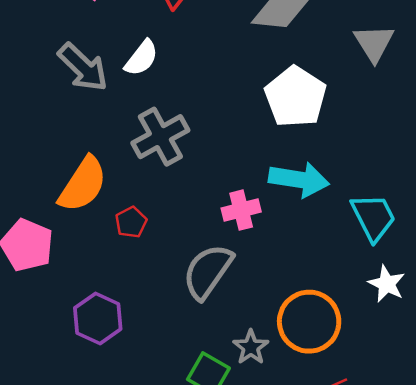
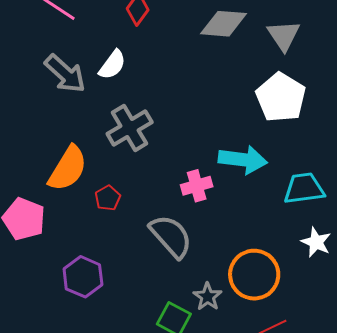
gray triangle: (374, 43) -> (284, 35), moved
white pentagon: (295, 97) -> (281, 97), moved
cyan trapezoid: (373, 217) -> (304, 189), turned -69
gray semicircle: (208, 271) -> (171, 236), turned 105

